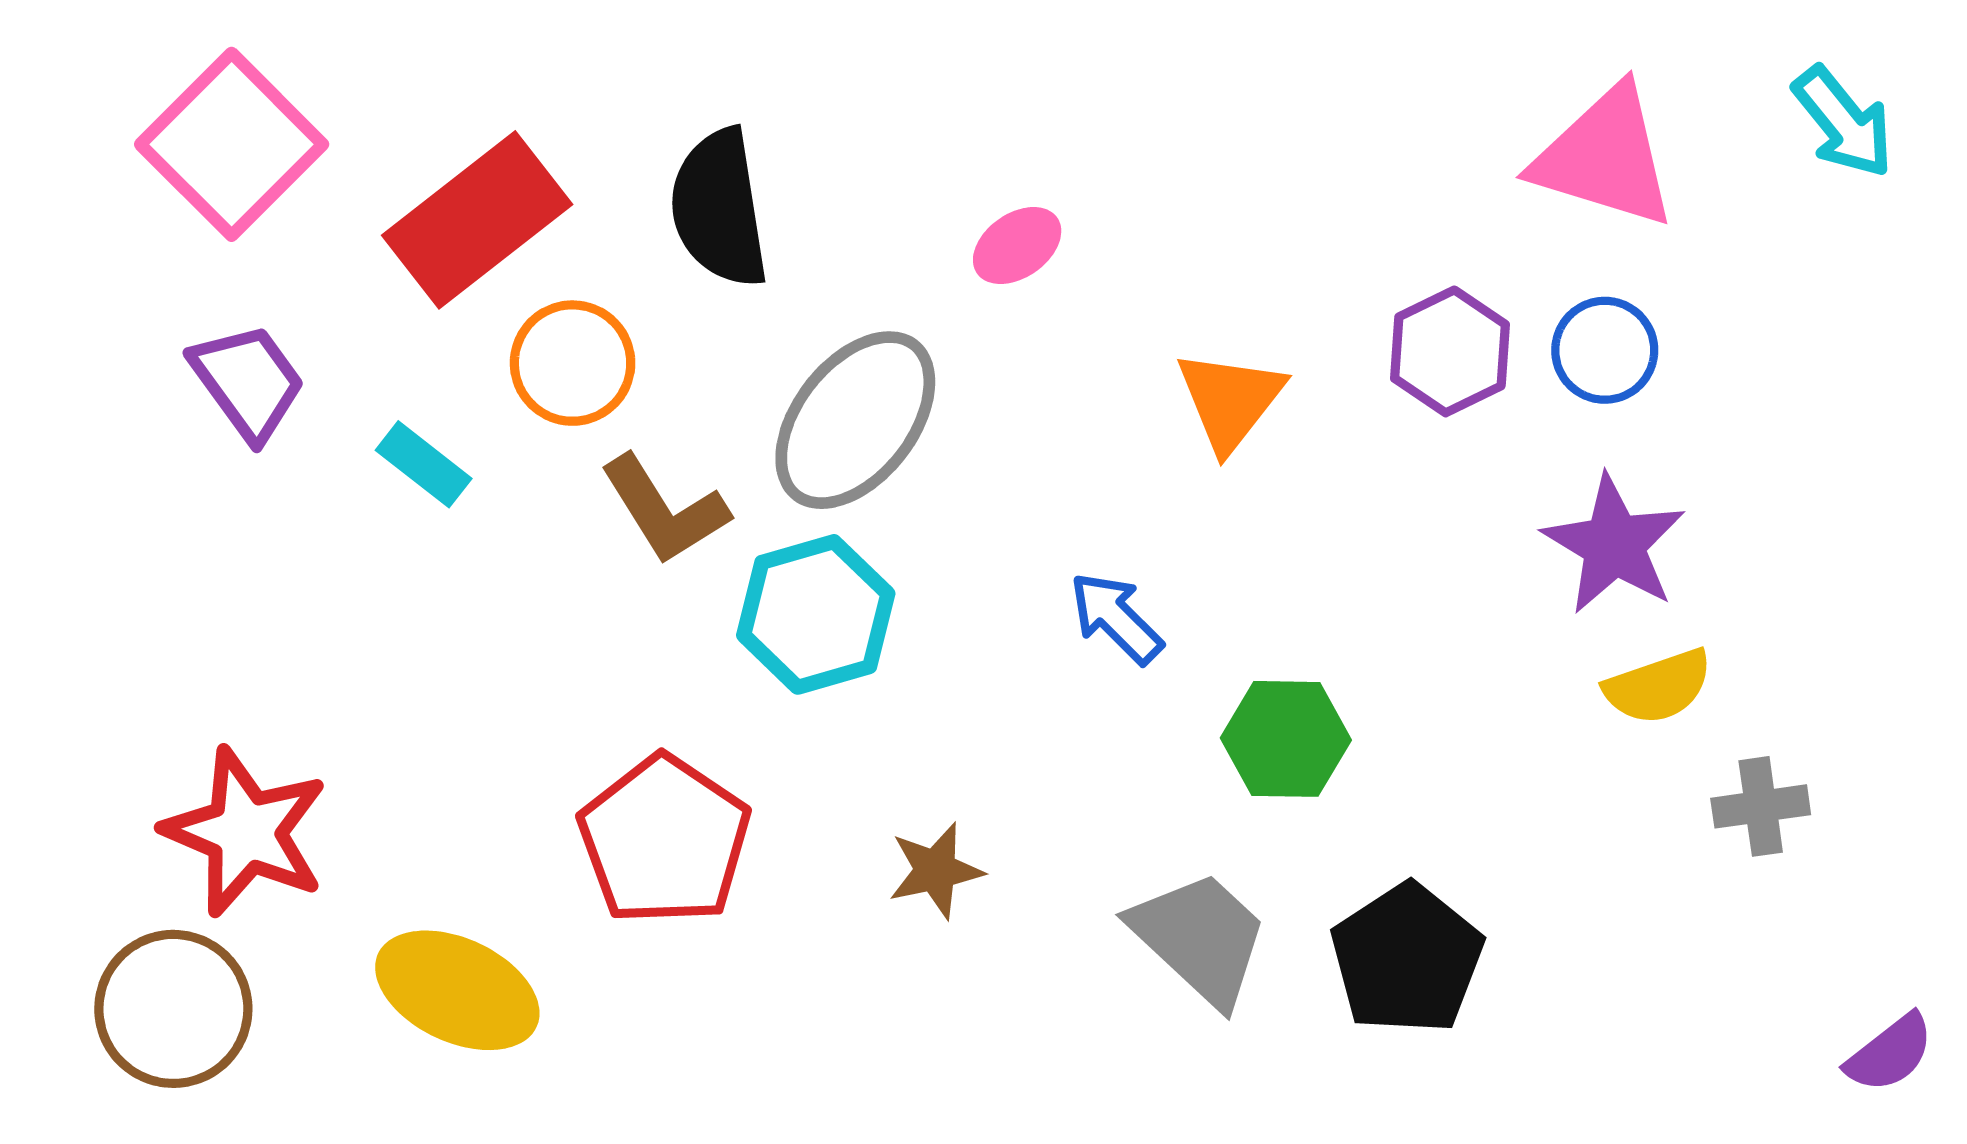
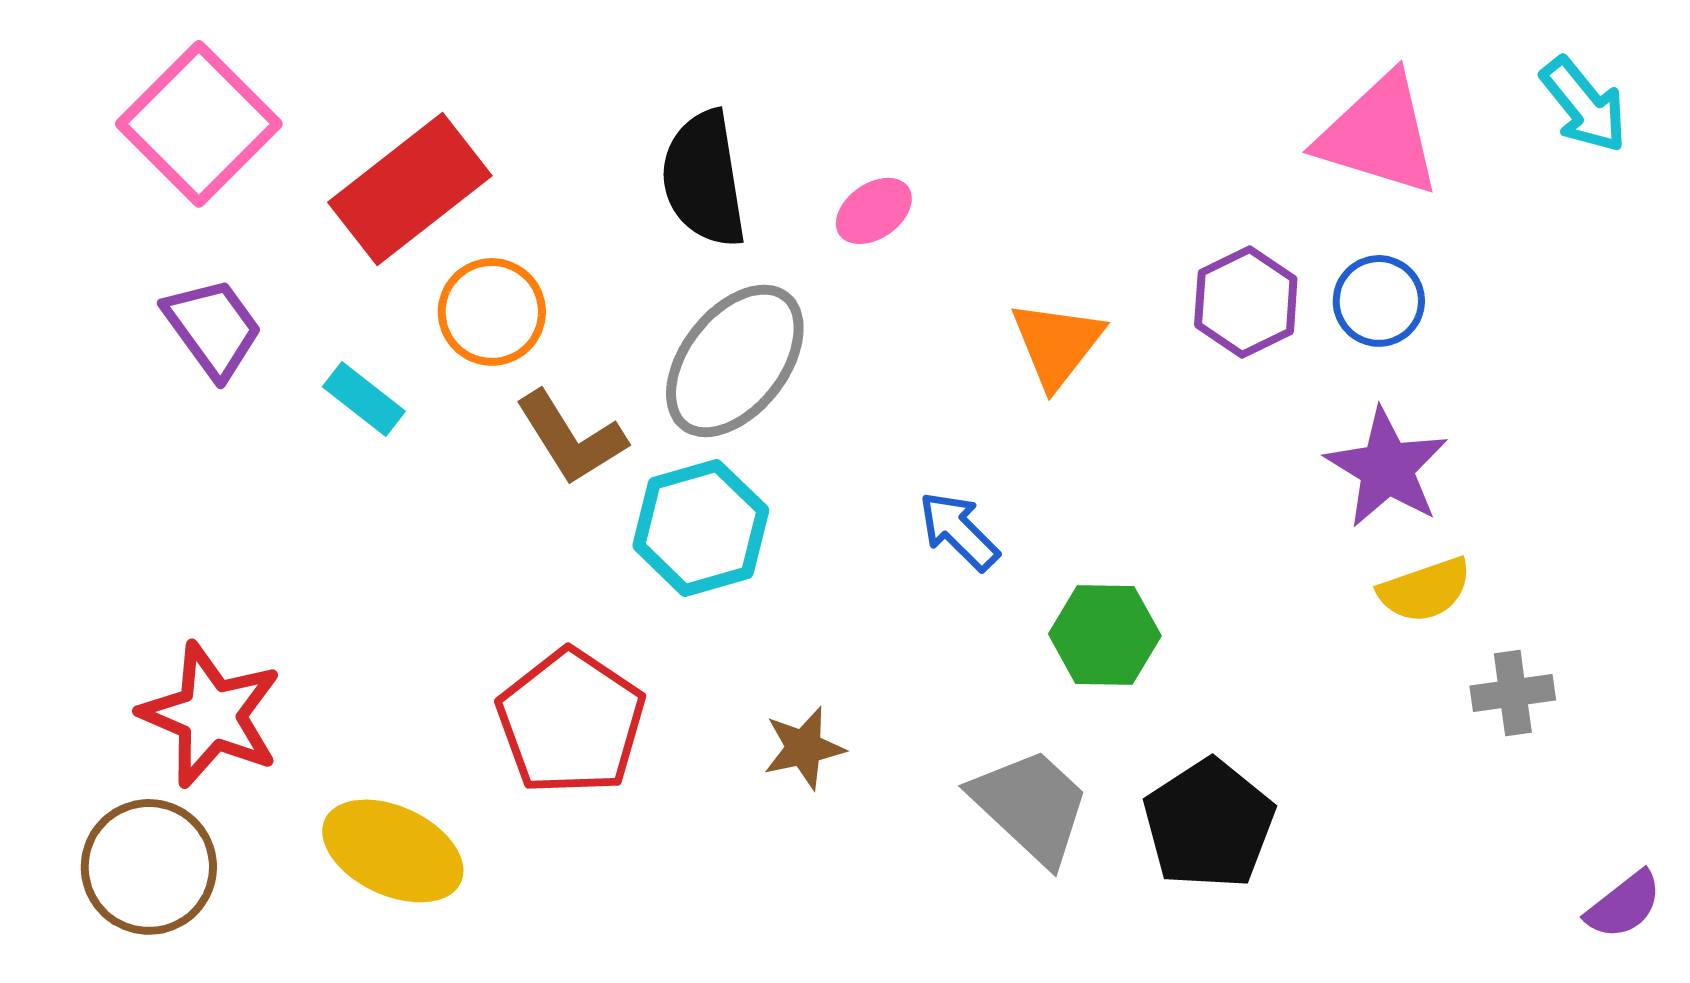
black semicircle: (719, 208) -> (704, 179), moved

